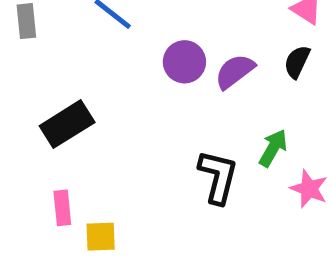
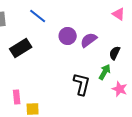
black semicircle: (297, 62) -> (115, 53), moved
black rectangle: (67, 124) -> (21, 48), moved

